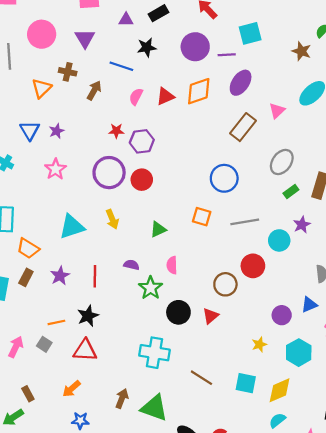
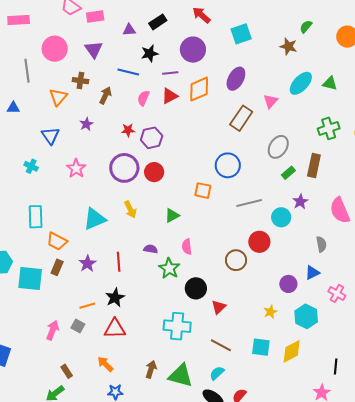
purple line: (227, 55) -> (170, 73), moved
purple star: (57, 131) -> (86, 124), moved
orange square: (202, 217) -> (203, 191), moved
red triangle: (211, 316) -> (219, 307), moved
orange arrow: (71, 389) -> (105, 364), turned 90
cyan semicircle: (277, 420) -> (217, 373), moved

